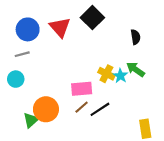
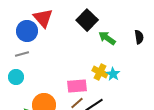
red triangle: (60, 27) -> (43, 18), moved
black semicircle: (136, 37) -> (139, 37), moved
green arrow: (136, 69) -> (107, 38), moved

